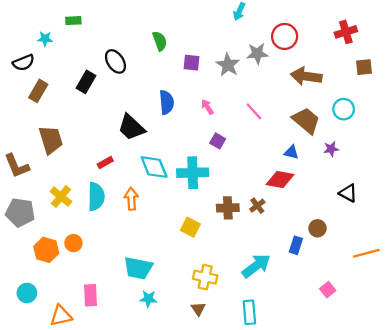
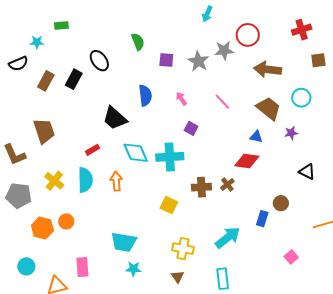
brown rectangle: (38, 91) -> (46, 81), moved

